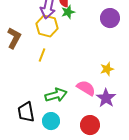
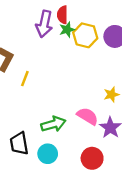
yellow hexagon: (47, 26) -> (85, 35), moved
yellow line: (42, 55) -> (25, 79), moved

